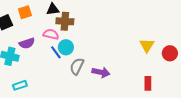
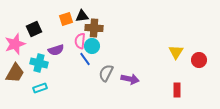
orange square: (25, 12) -> (66, 19), moved
pink semicircle: (51, 34) -> (80, 41), turned -98
cyan circle: (66, 47) -> (92, 46), moved
cyan rectangle: (20, 85) -> (40, 88), moved

